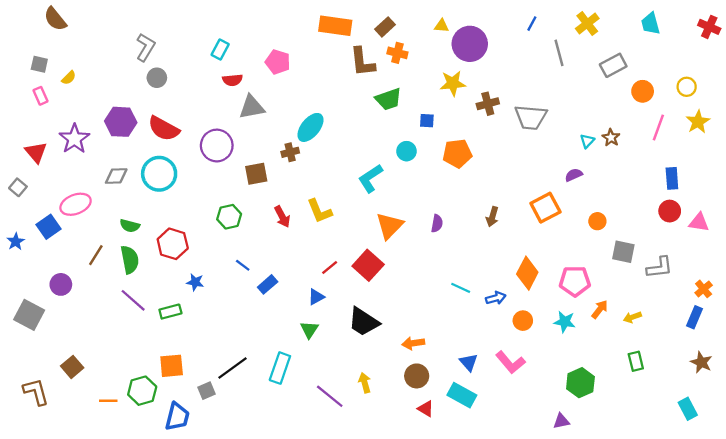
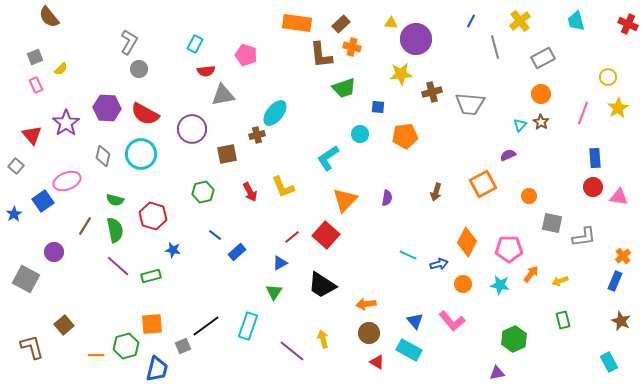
gray square: (39, 64) -> (35, 57), turned -35
orange circle: (643, 91) -> (541, 94), moved
gray diamond: (116, 176) -> (103, 156), turned -75

